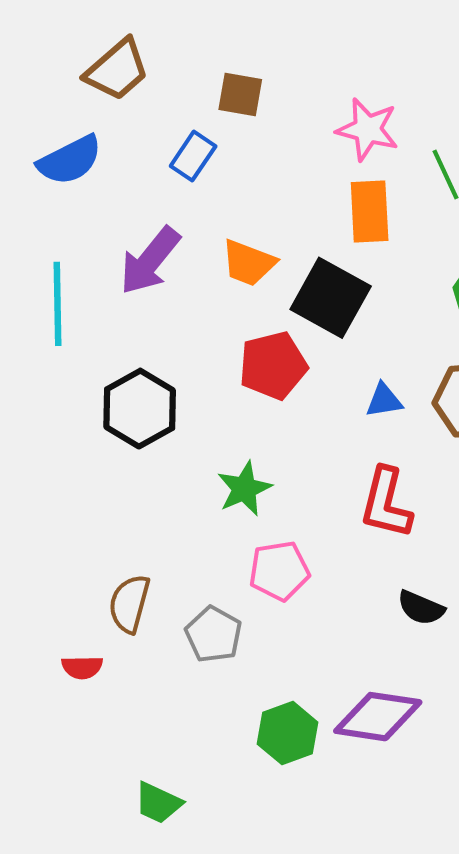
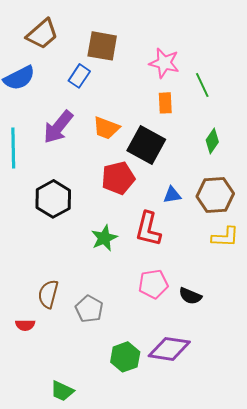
brown square: (240, 94) -> (102, 46), size x1.4
orange rectangle: (370, 211) -> (165, 103), size x0.7
red L-shape: (386, 503) -> (148, 229), moved
pink pentagon: (279, 571) -> (153, 284), moved

